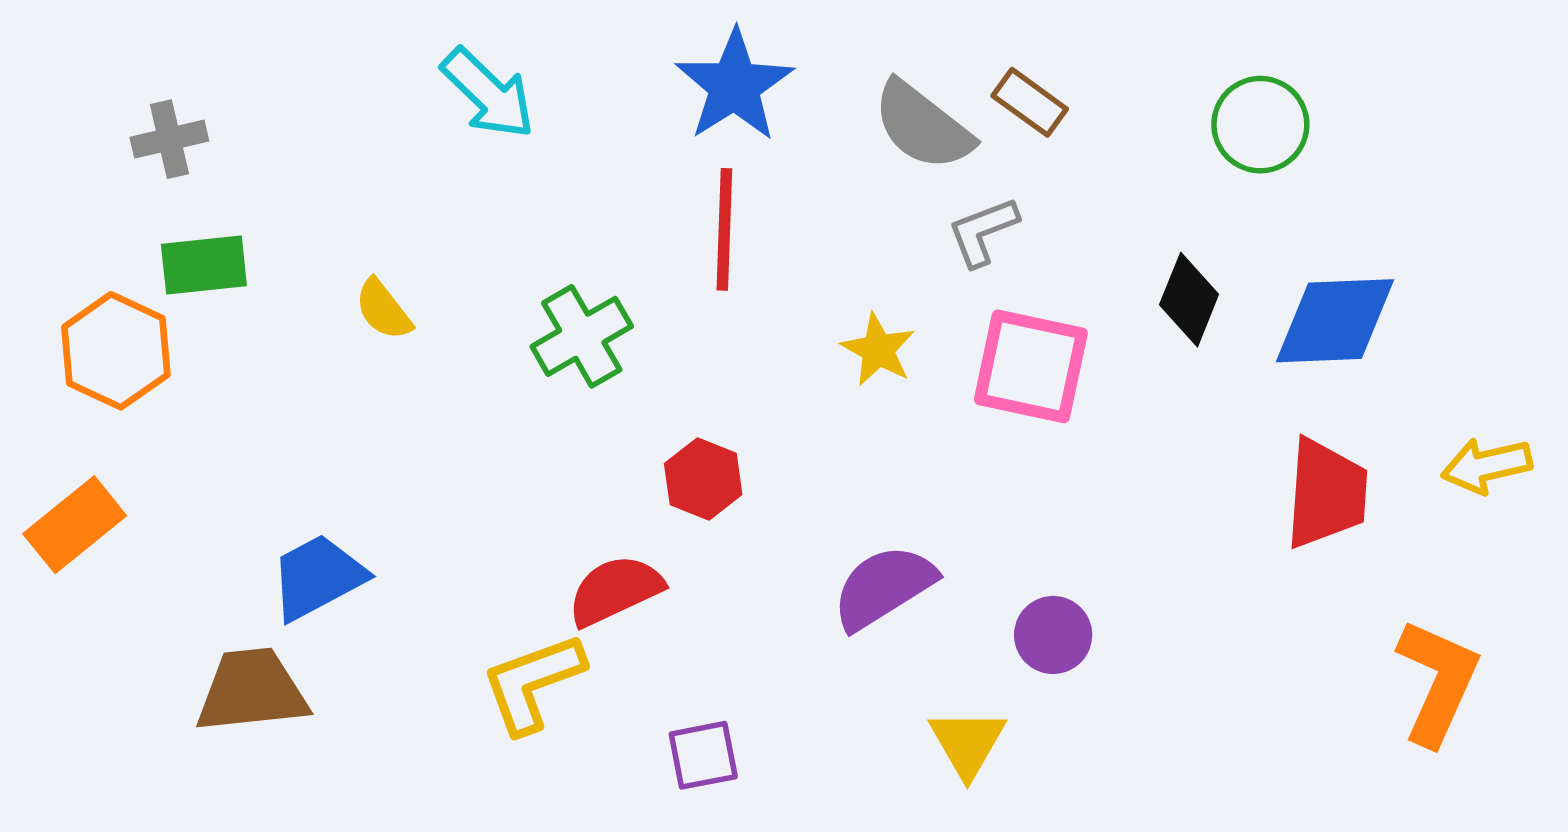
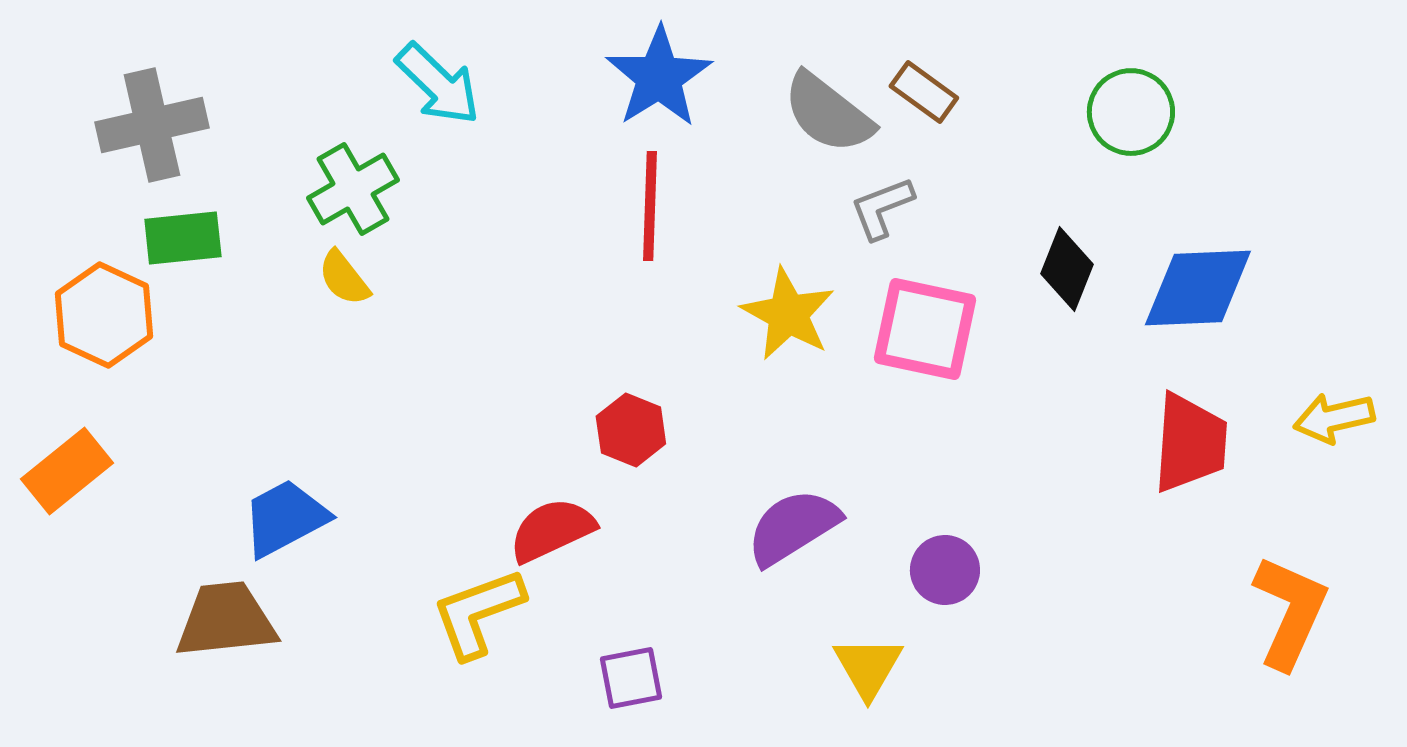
gray cross: (169, 139) -> (152, 125), size x1.6
green cross: (582, 336) -> (353, 189), moved
yellow star: (878, 350) -> (788, 314), size x1.4

